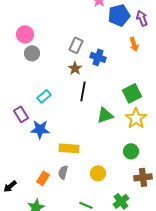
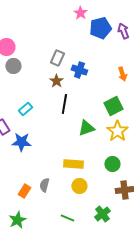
orange arrow: (134, 44) -> (122, 74), moved
yellow rectangle: (69, 148) -> (73, 164), moved

